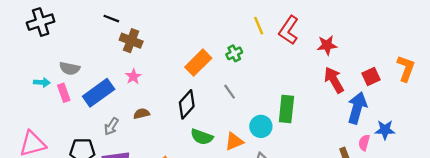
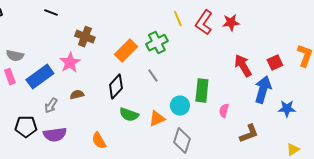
brown cross: (131, 41) -> (85, 37), moved
red star: (327, 45) -> (231, 23), moved
green cross: (234, 53) -> (157, 43), size x1.5
pink star: (133, 77) -> (70, 63), size x1.5
pink semicircle: (364, 143) -> (224, 111), moved

